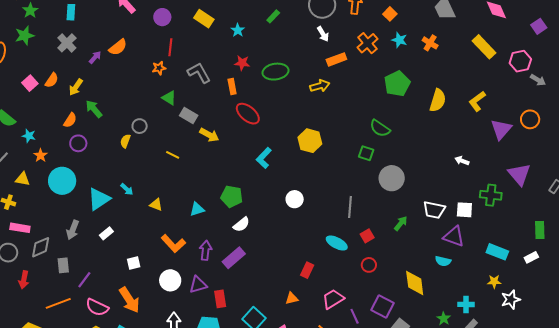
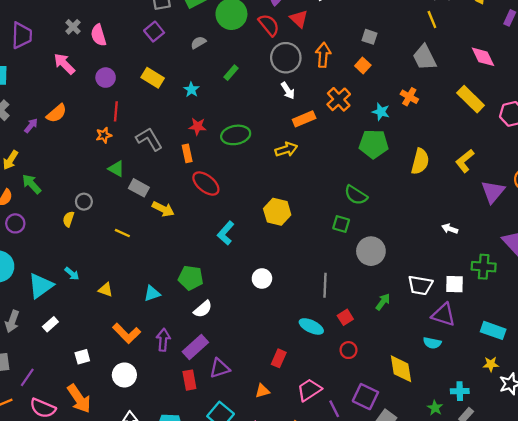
cyan star: (399, 40) -> (381, 112), moved
green pentagon: (397, 84) -> (374, 144), turned 30
purple triangle: (198, 285) -> (220, 368), moved
red rectangle: (220, 299) -> (189, 380), moved

